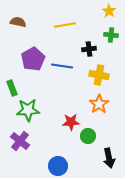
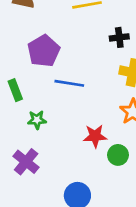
blue line: (62, 66) -> (69, 83), moved
green star: (28, 110) -> (37, 120), size x0.6

